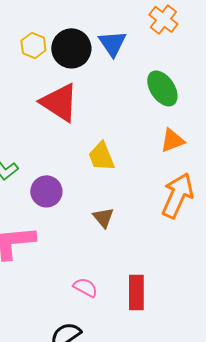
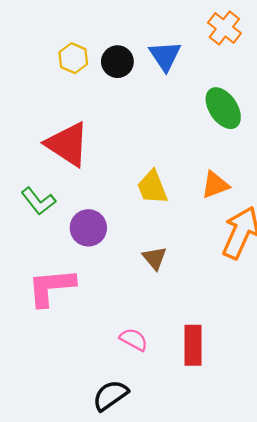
black circle: (71, 48) -> (117, 62), size x0.7
red triangle: (59, 102) -> (67, 144), moved
orange triangle: (172, 140) -> (215, 185), moved

